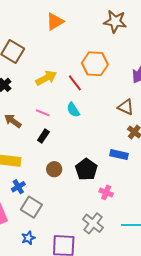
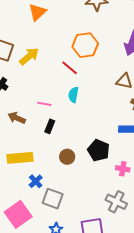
yellow arrow: (46, 78) -> (29, 56), moved
cyan semicircle: (73, 110) -> (73, 95), turned 56

